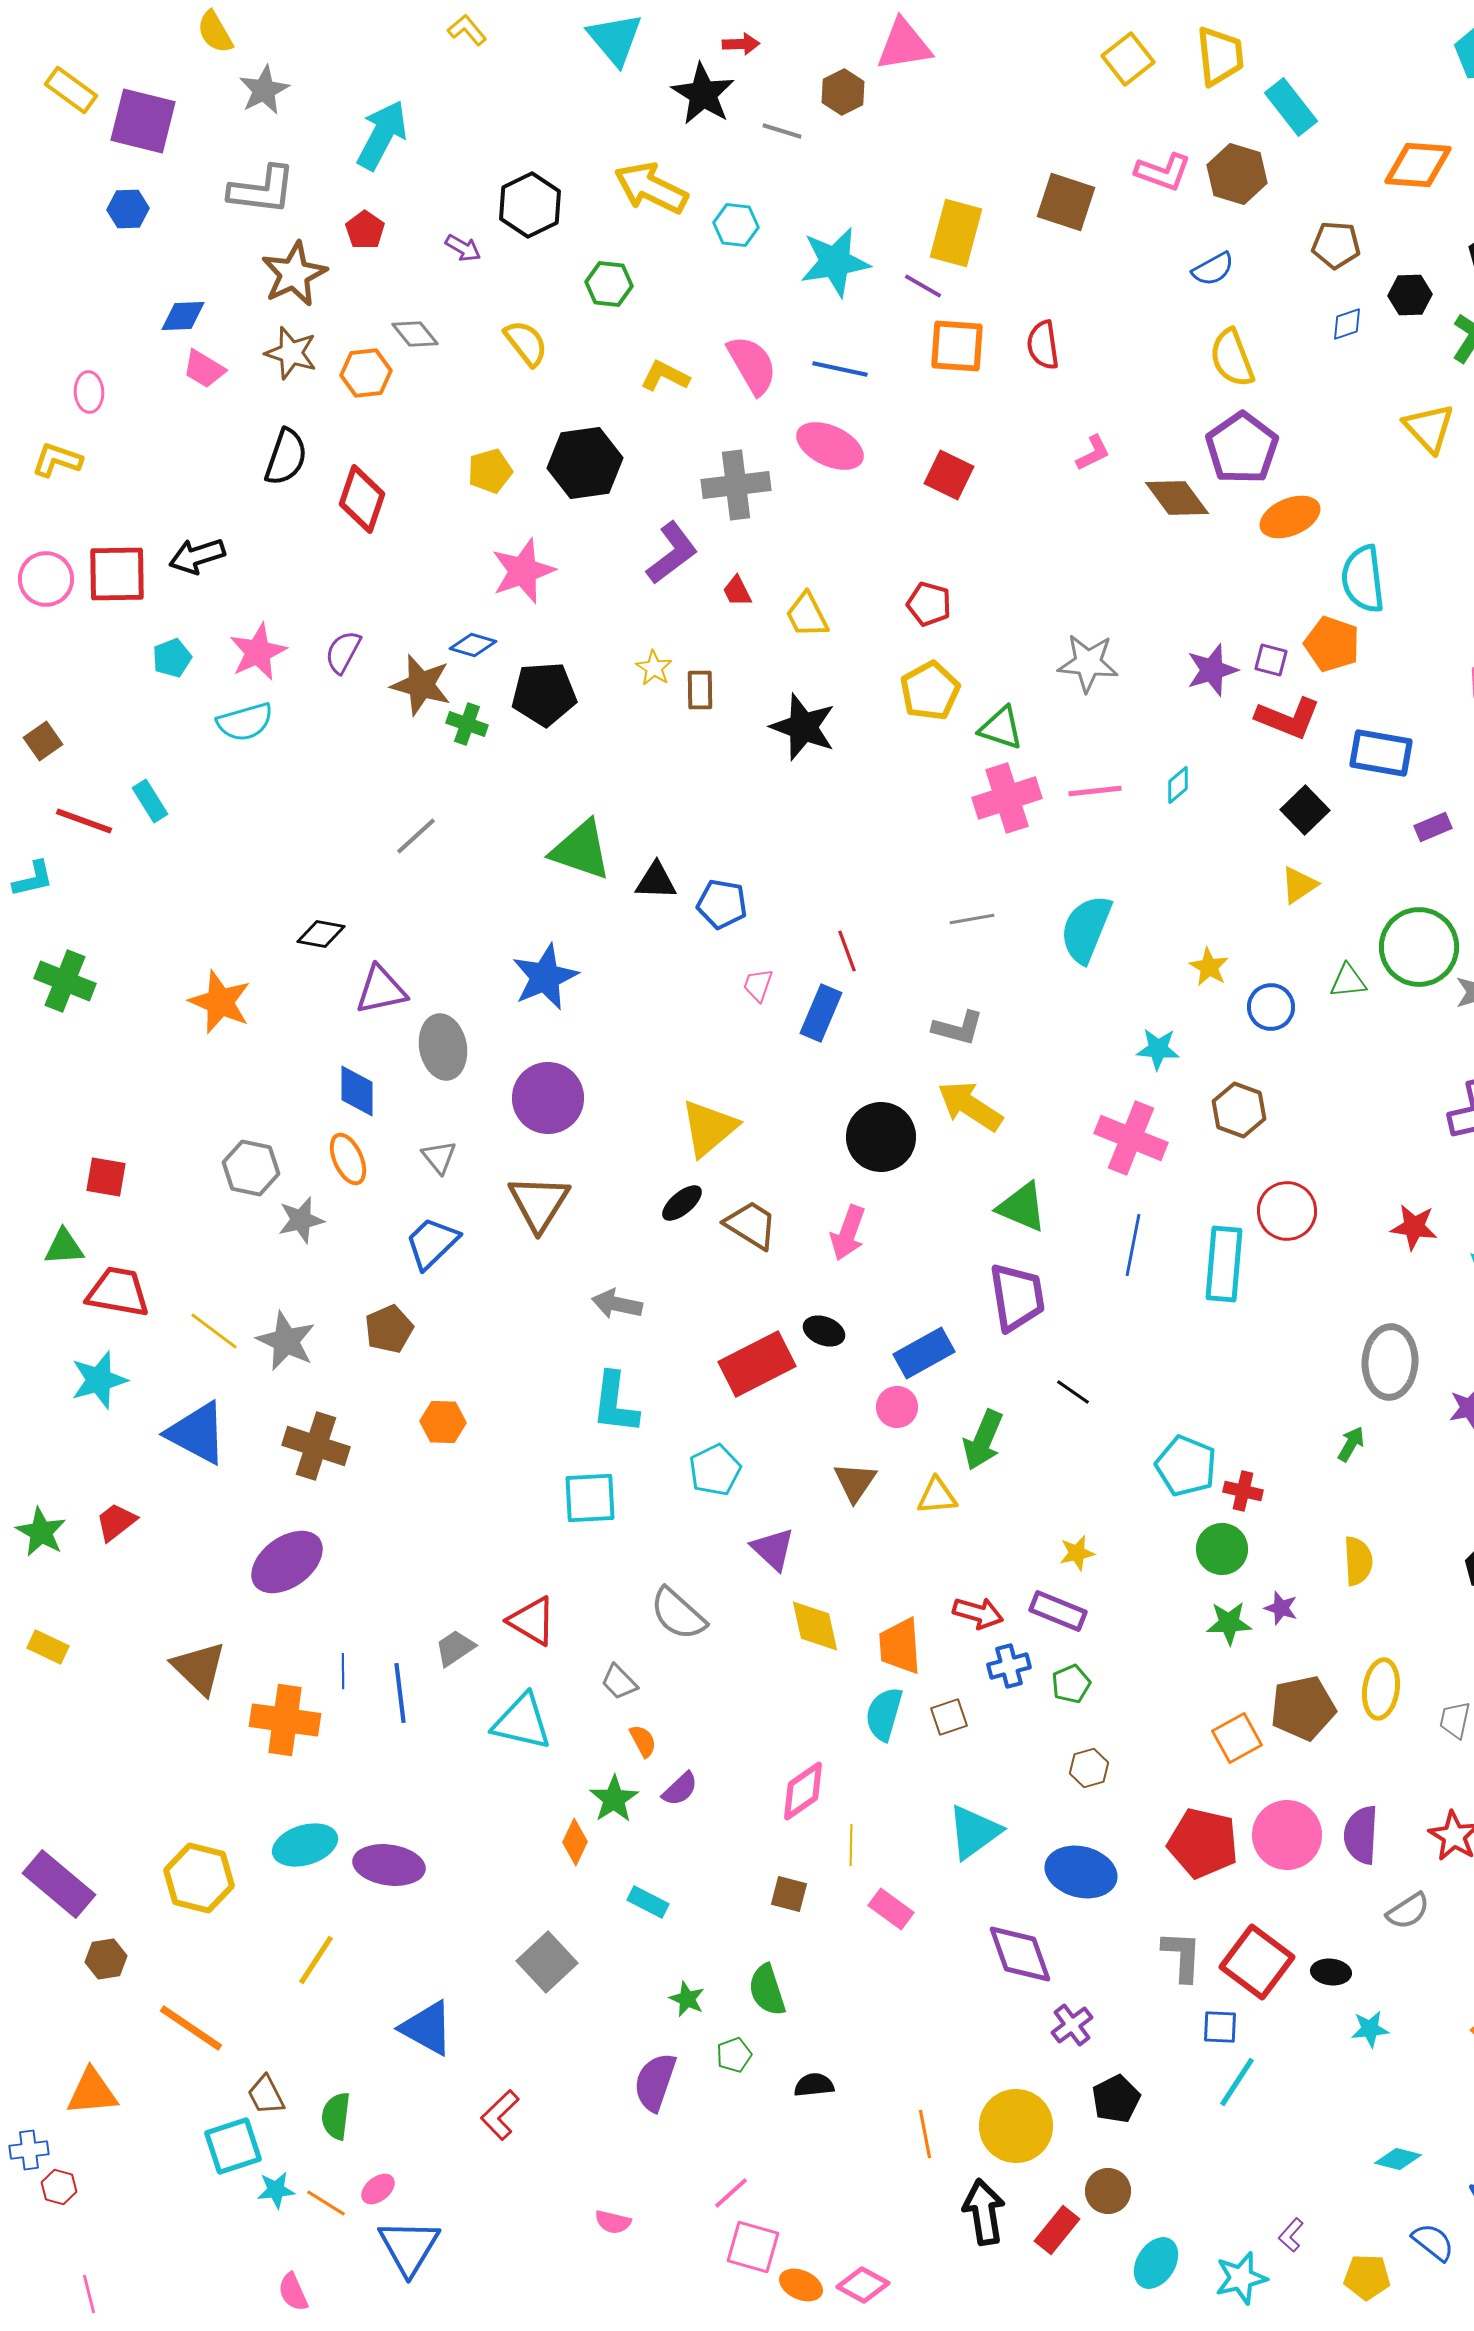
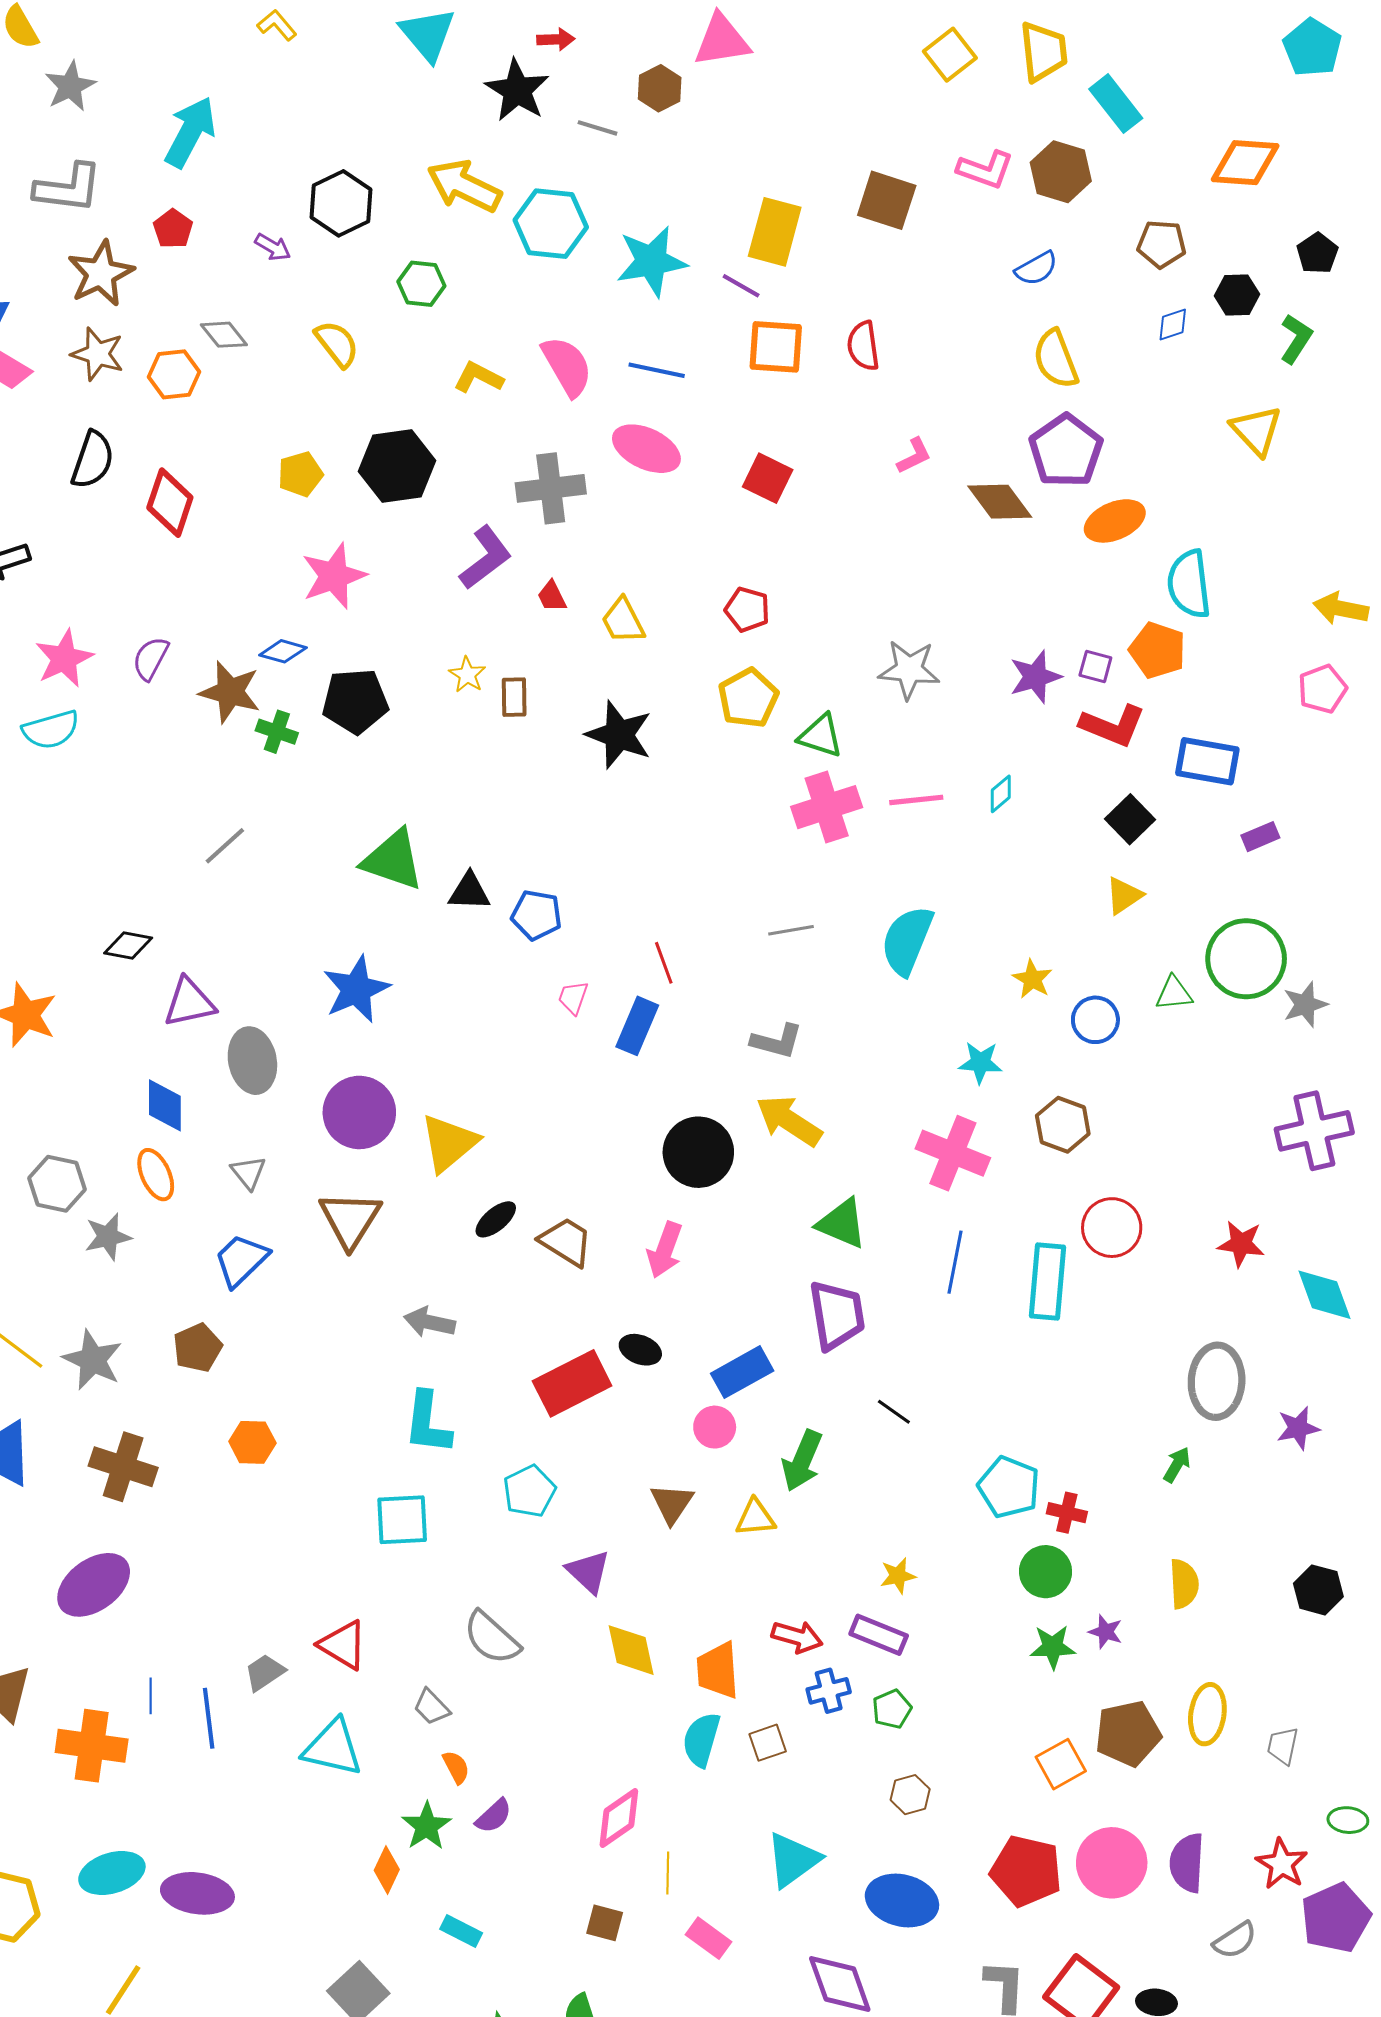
cyan hexagon: (736, 225) -> (551, 224), size x1.6
yellow triangle: (709, 1128) -> (449, 1143), moved

